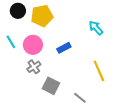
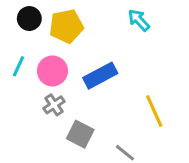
cyan arrow: (96, 28) -> (139, 20), moved
cyan line: (11, 42) -> (19, 66), turned 56
blue rectangle: (64, 48) -> (100, 76), size x1.5

